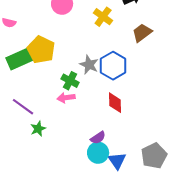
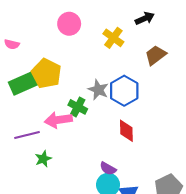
pink arrow: (66, 98) -> (58, 120), moved, size x1.4
purple line: (23, 107) -> (27, 135), turned -50
purple semicircle: (98, 138) -> (108, 169), turned 63

